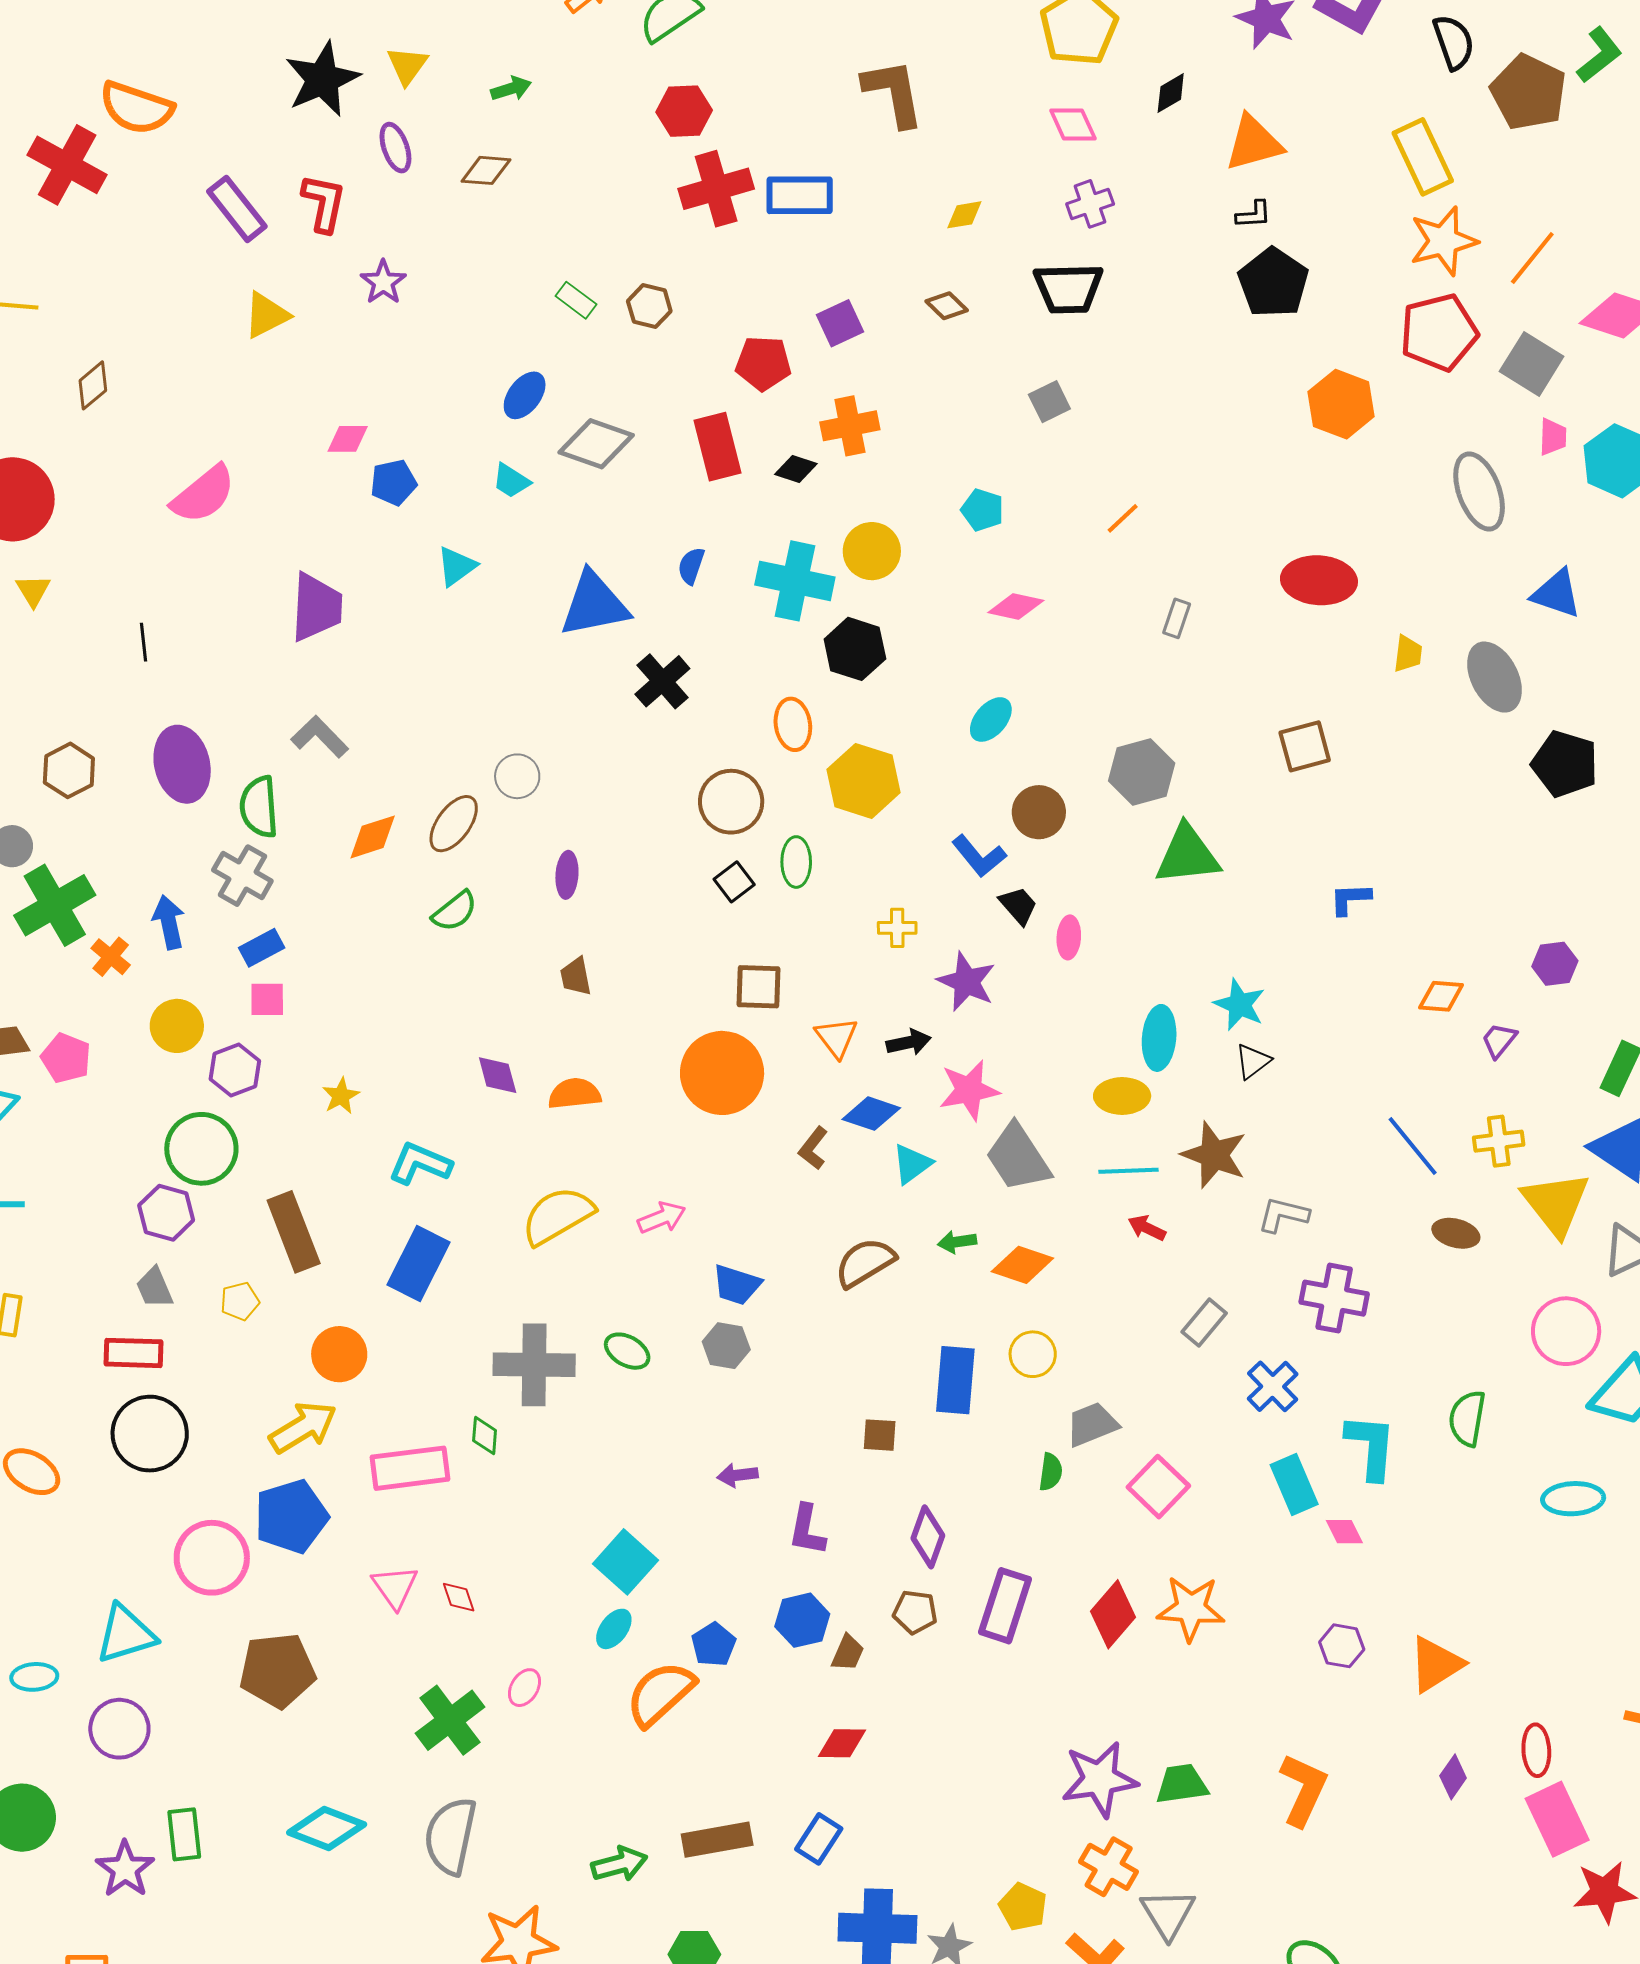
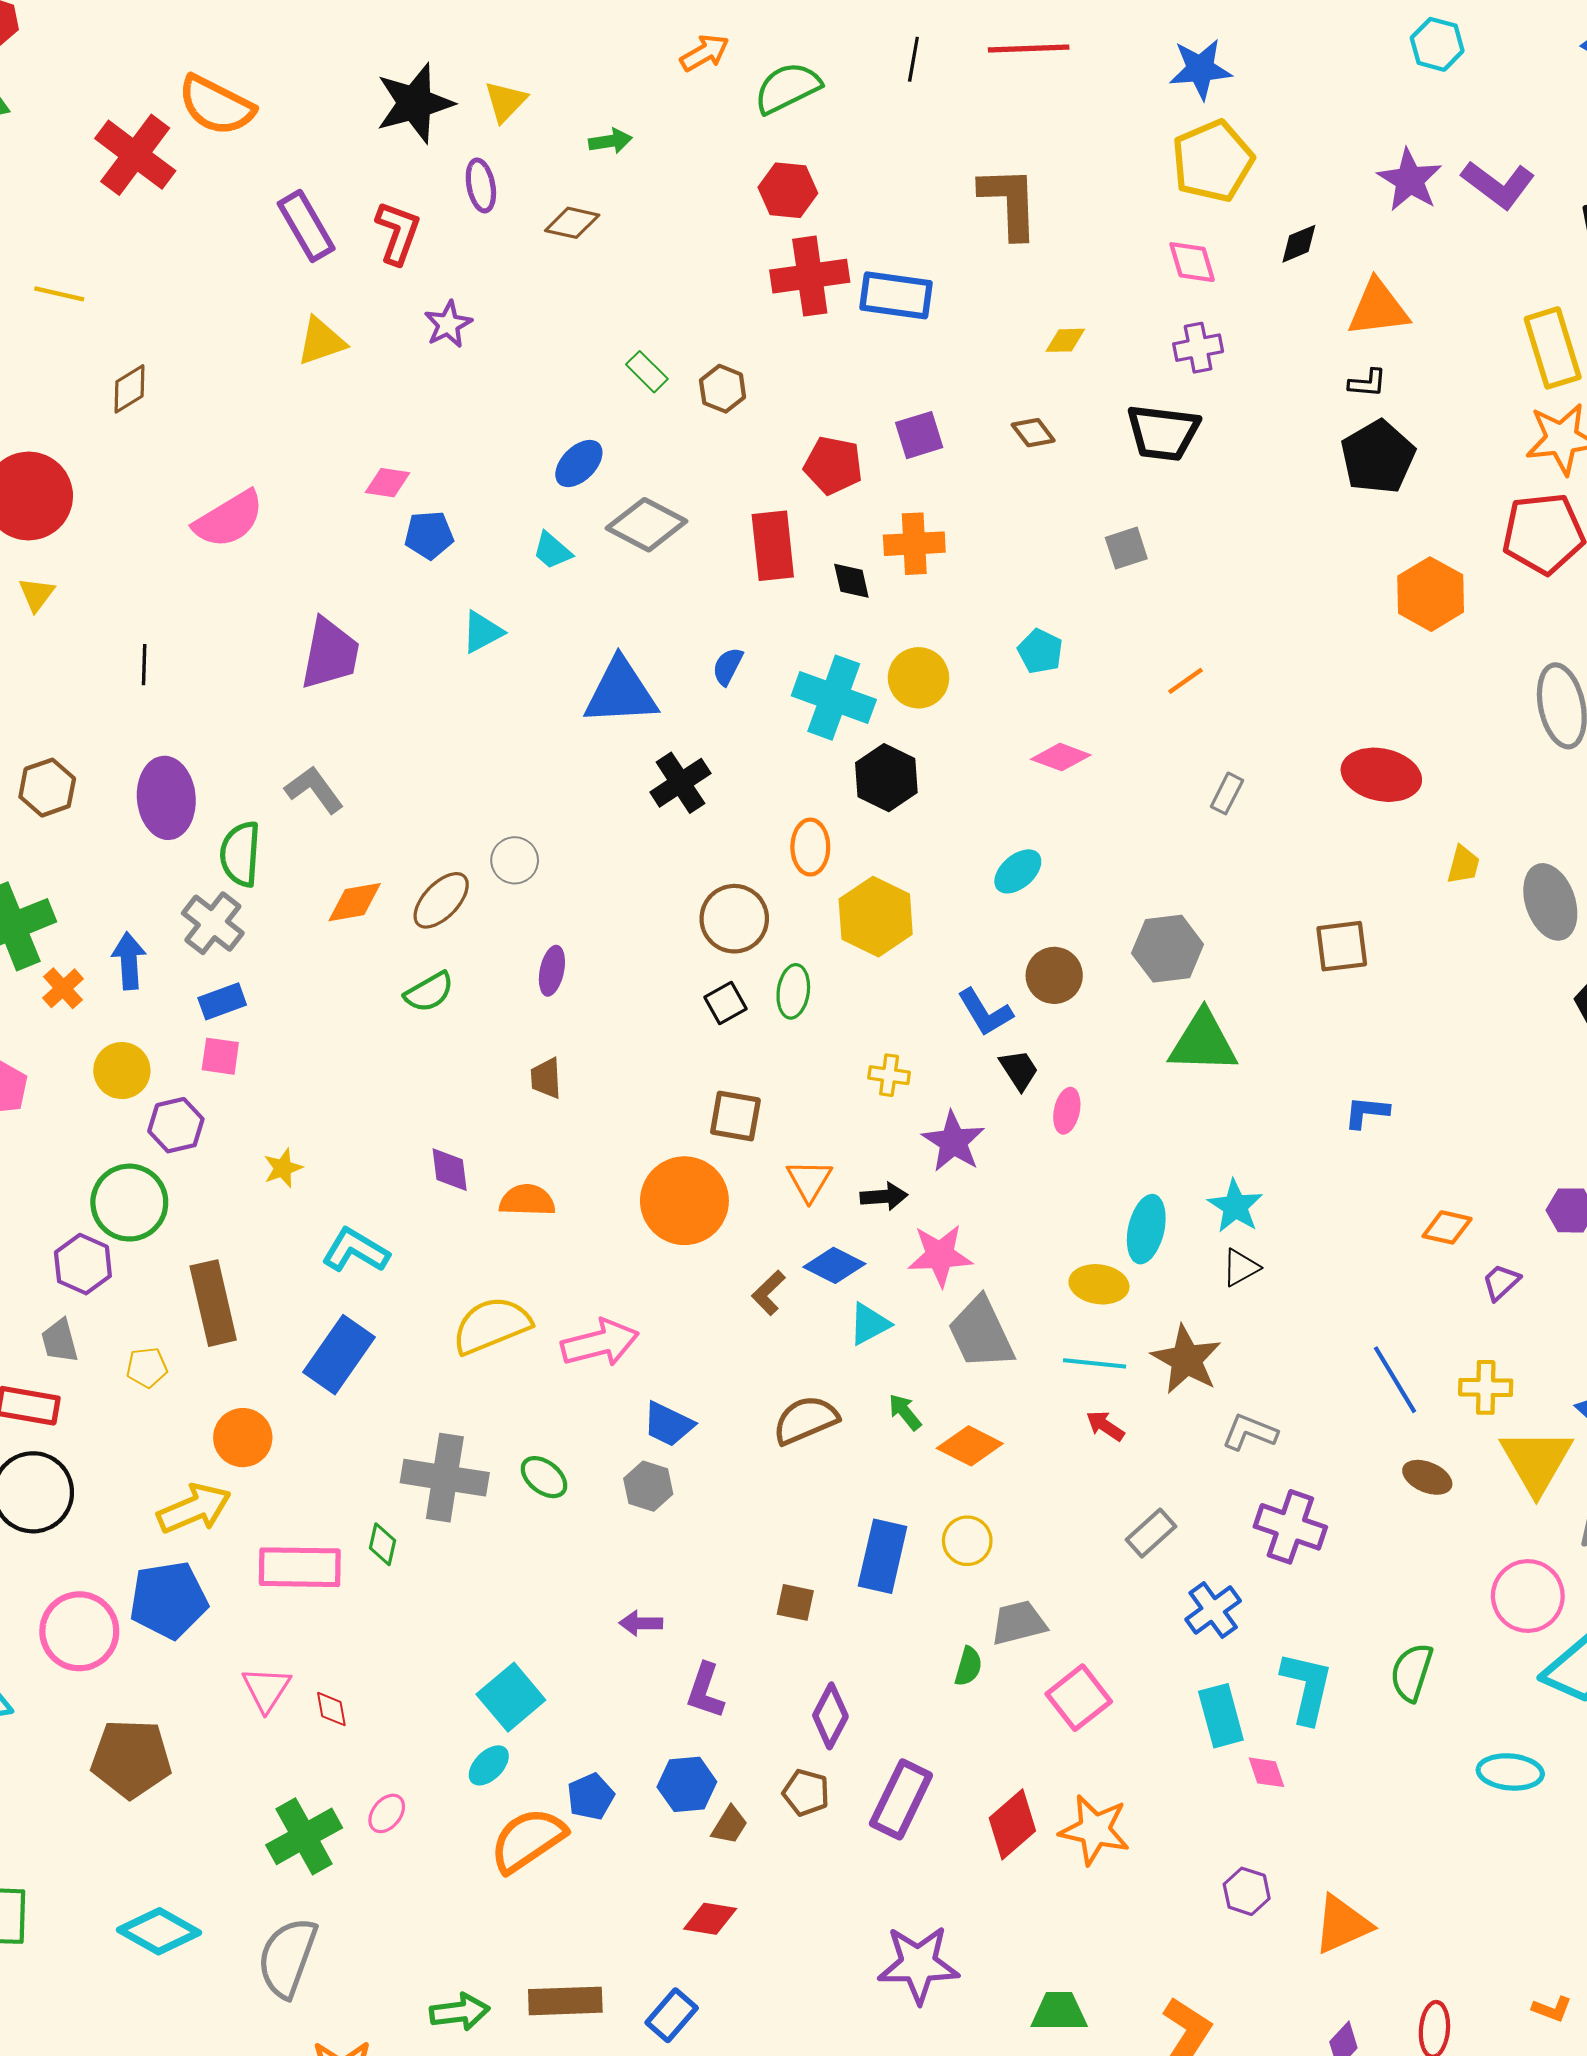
black diamond: (796, 469) -> (851, 581), turned 51
pink arrow: (662, 1218) -> (600, 1343), size x1.5
green arrow: (957, 1242) -> (905, 1412), turned 51
purple star: (1100, 1779) -> (918, 1964), moved

